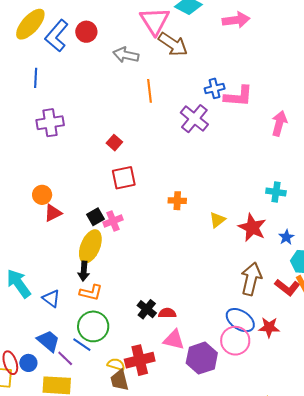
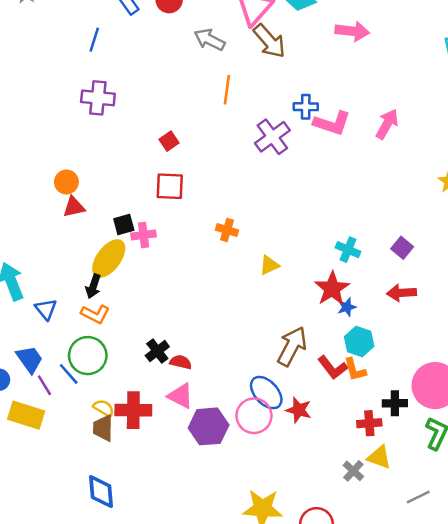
pink arrow: (279, 123) -> (387, 124), moved
red star: (252, 227) -> (332, 289), moved

